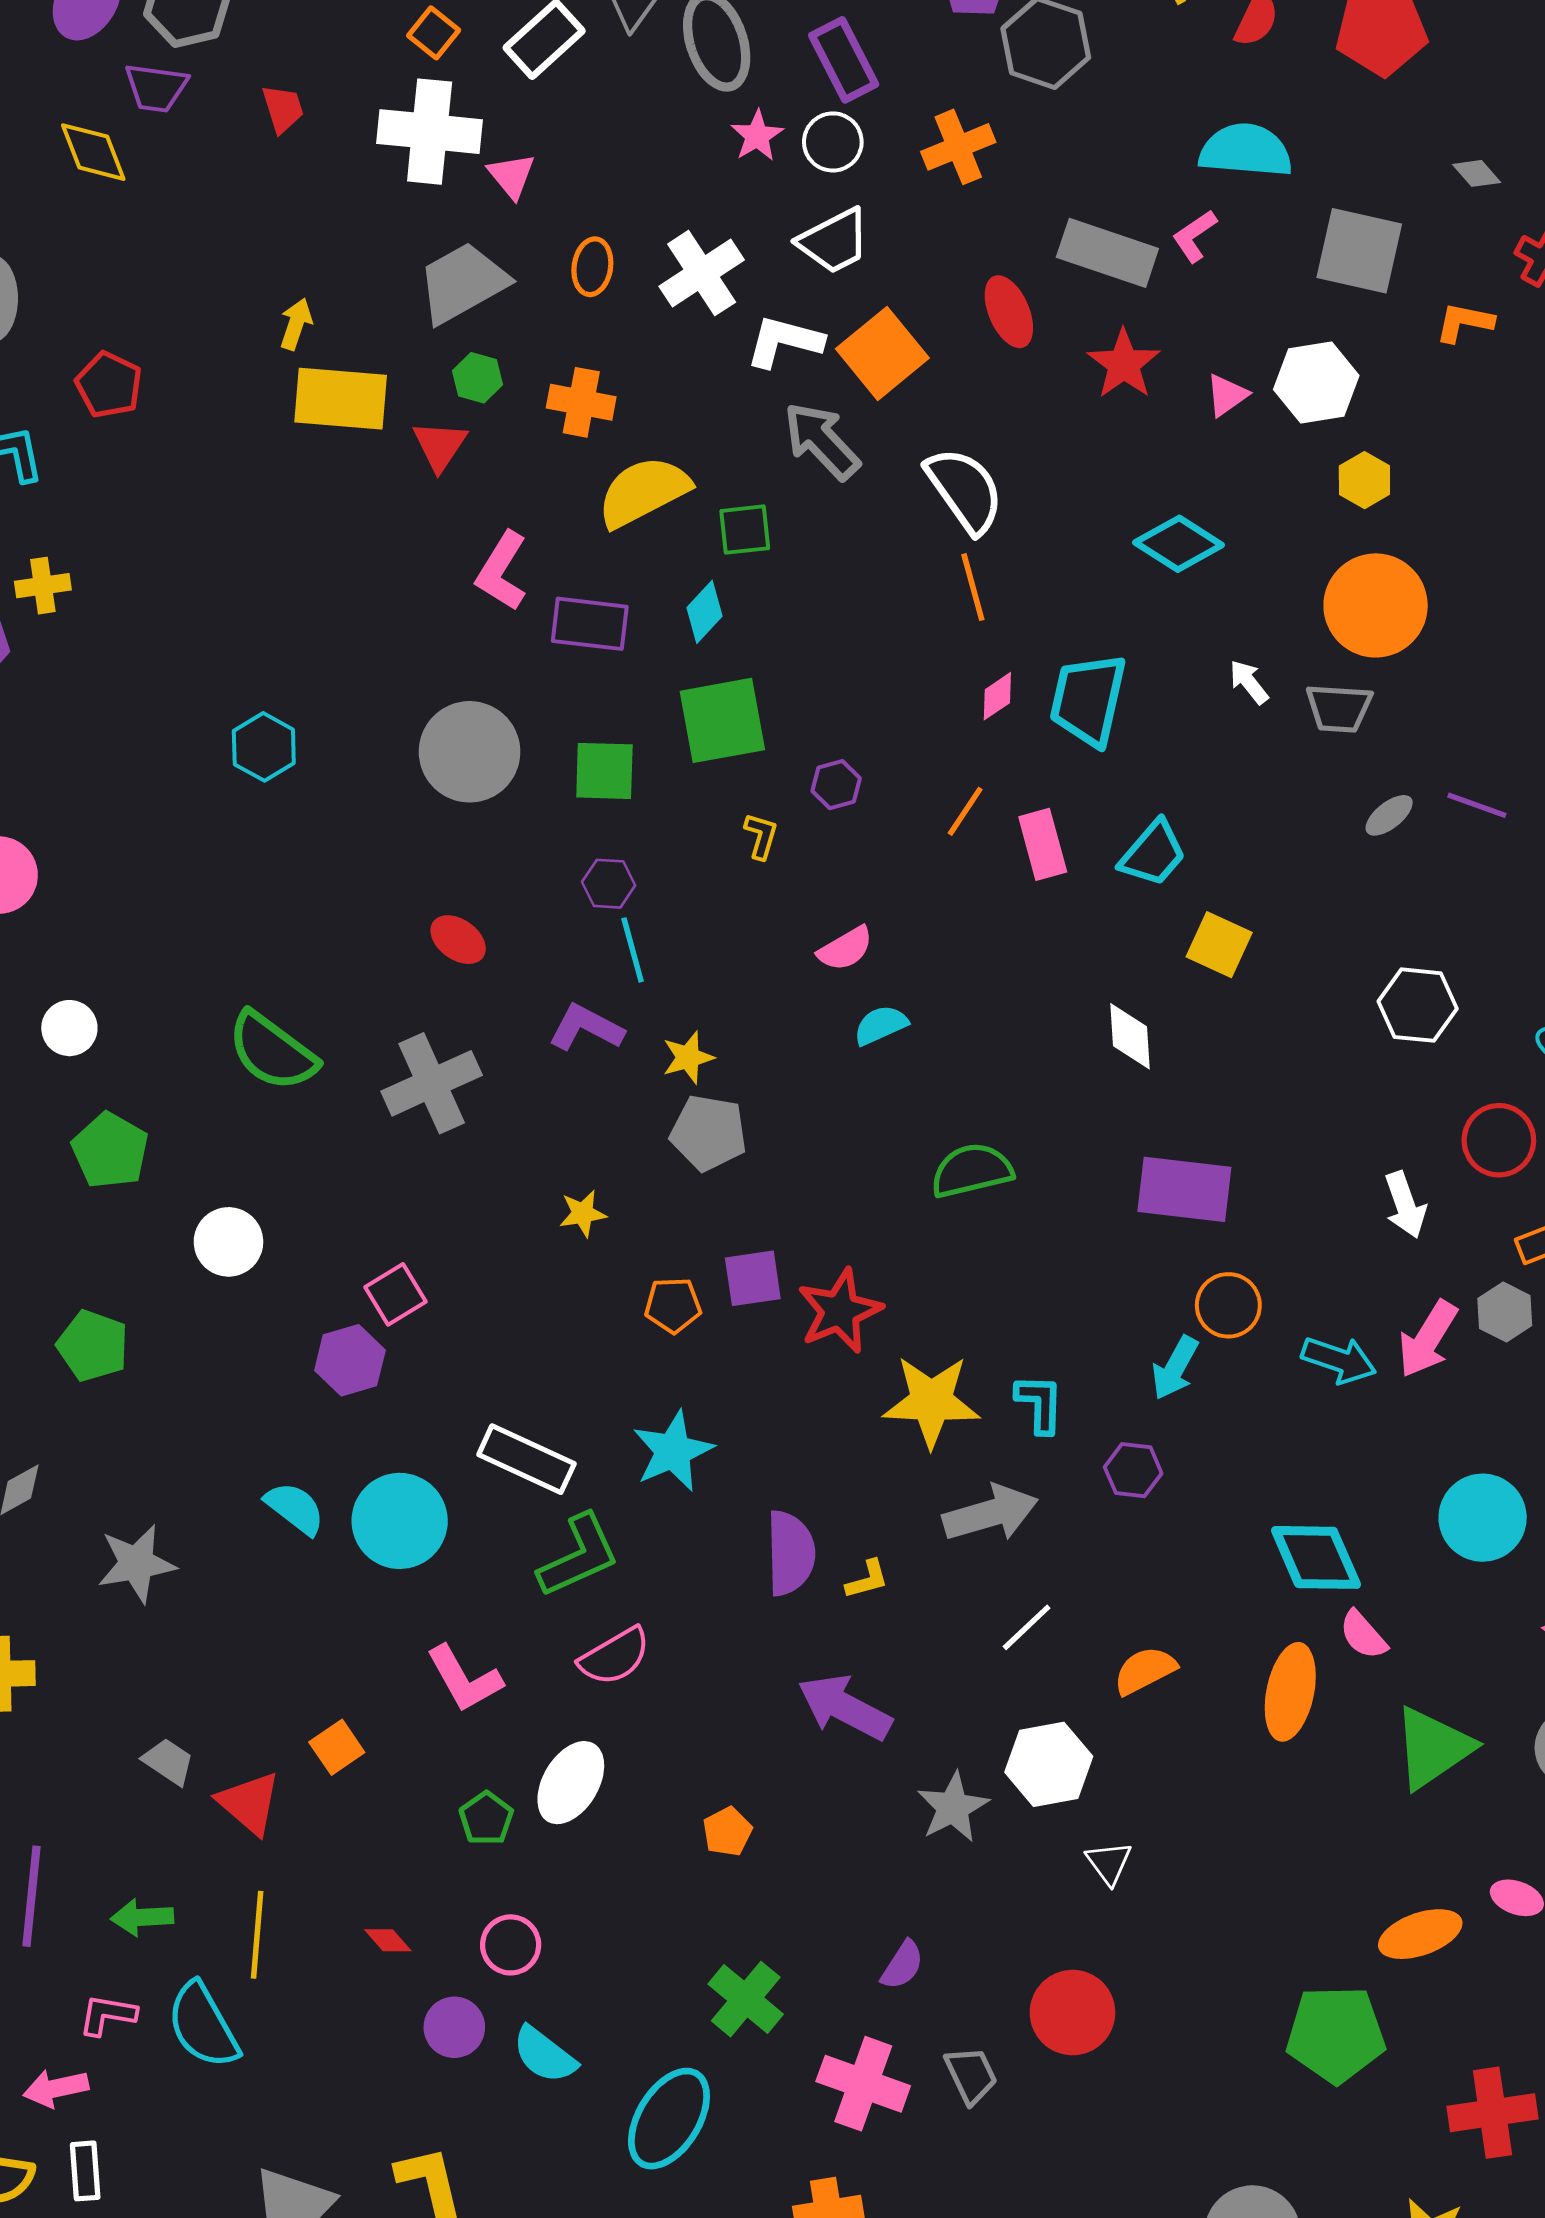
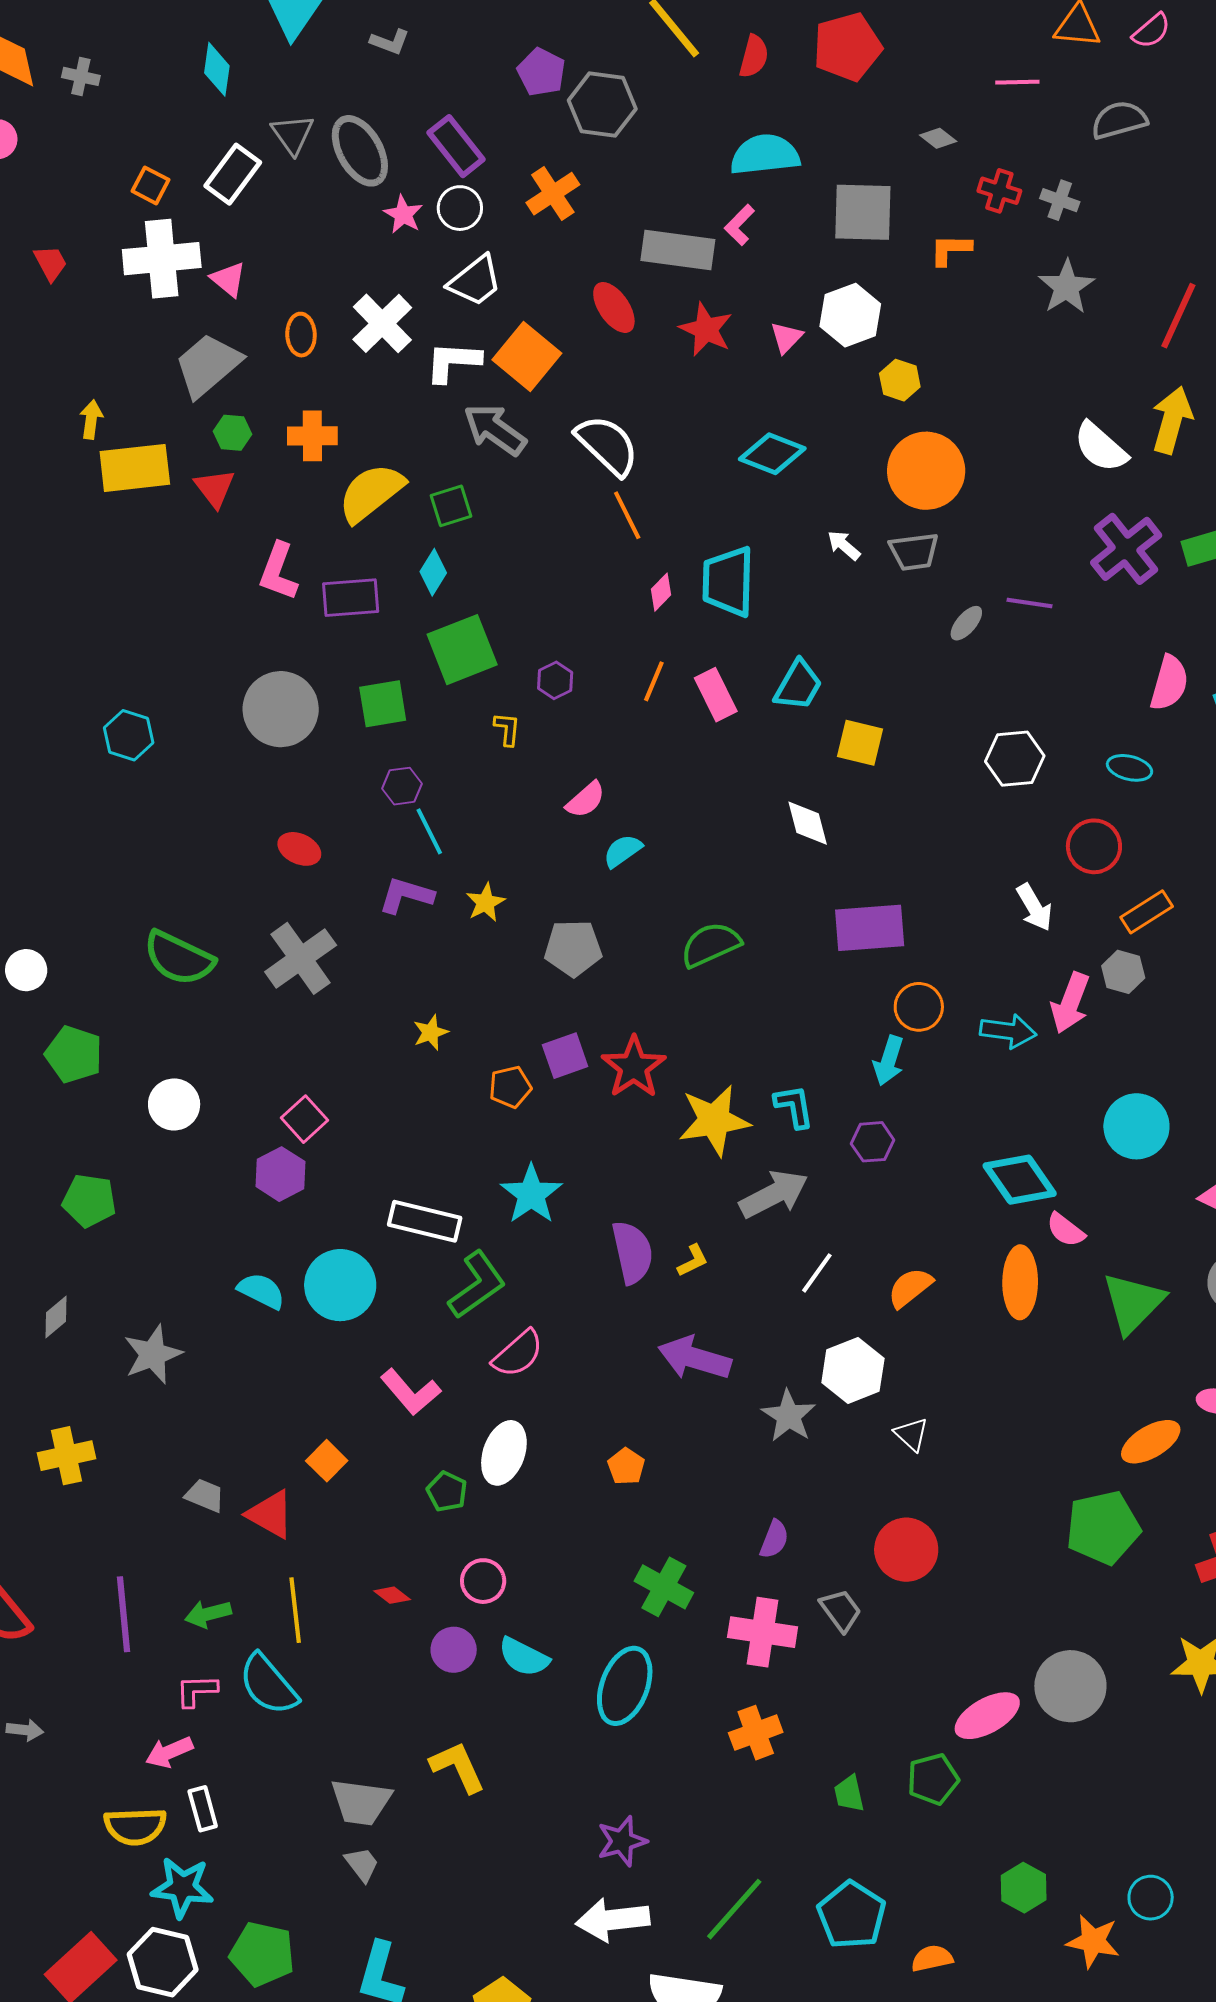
gray pentagon: (709, 1133) -> (573, 948), moved

